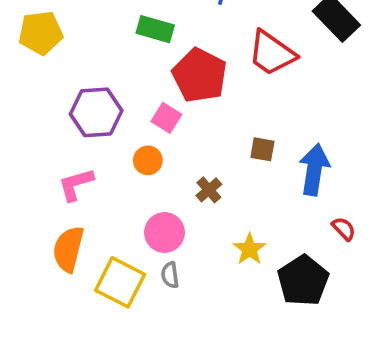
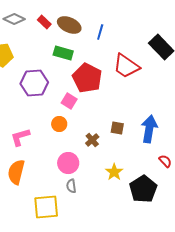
purple hexagon: (96, 112) -> (34, 83), moved
brown square: (262, 149) -> (117, 128), moved
yellow square: (120, 282) -> (46, 207), moved, turned -32

